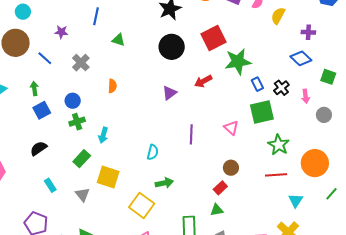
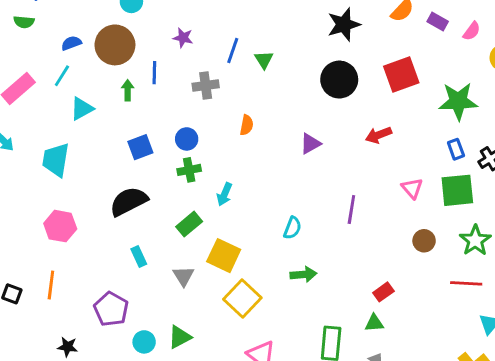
blue line: (96, 16) -> (233, 50), moved
green triangle: (118, 40) -> (264, 60), turned 32
blue line: (45, 58) -> (154, 73), turned 42
green star: (238, 62) -> (458, 101), moved
gray cross: (81, 63) -> (206, 85), turned 30
green arrow: (34, 88) -> (128, 90), moved
purple triangle: (169, 93) -> (310, 144), moved
pink triangle: (231, 128) -> (412, 188), moved
black semicircle: (39, 148) -> (129, 201), size x1.5
brown circle: (231, 168) -> (424, 241), moved
yellow square: (142, 205) -> (242, 298), moved

